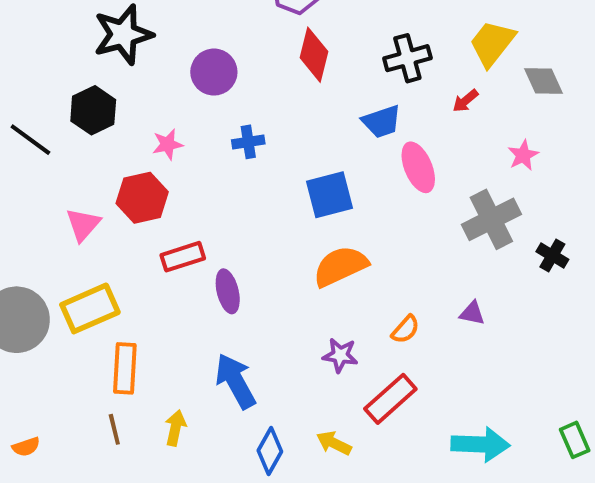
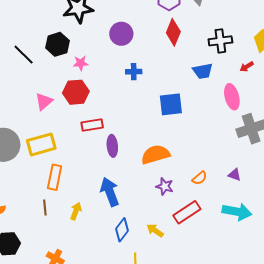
pink star: (168, 144) -> (81, 63), moved
pink ellipse: (418, 167) -> (232, 97), moved
orange semicircle: (340, 266) -> (155, 154), moved
cyan arrow: (480, 444) -> (237, 212), moved

